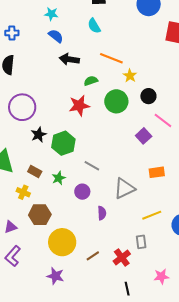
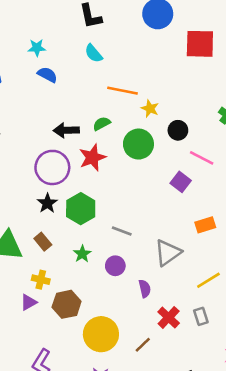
black arrow: (69, 59) -> (66, 130), moved
purple circle: (22, 107) -> (52, 167), moved
brown rectangle: (35, 172) -> (43, 242), moved, turned 32
purple triangle: (10, 227) -> (29, 302), moved
red cross: (122, 258) -> (169, 317), moved

